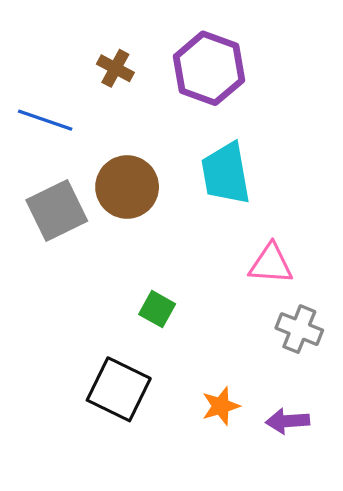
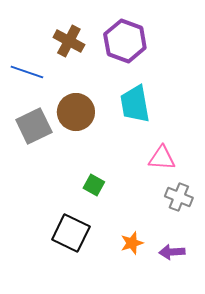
brown cross: (115, 68) -> (69, 41), size x1.4

